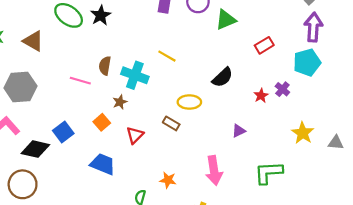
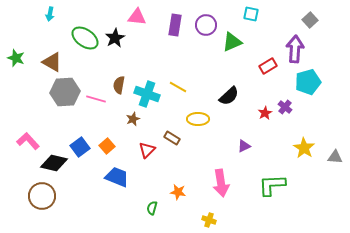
purple arrow: (313, 27) -> (295, 49), moved
yellow line: (167, 56) -> (178, 87), moved
gray hexagon: (20, 87) -> (65, 92), moved
orange square: (102, 122) -> (107, 146), moved
brown rectangle: (171, 123) -> (172, 138), moved

